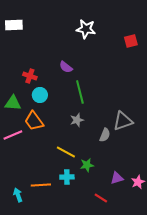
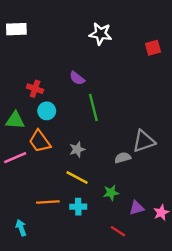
gray star: (77, 120) -> (77, 149), moved
gray semicircle: (105, 135) -> (123, 158), turned -128
green star: (87, 165) -> (111, 193), moved
orange line: (41, 185) -> (48, 202), moved

